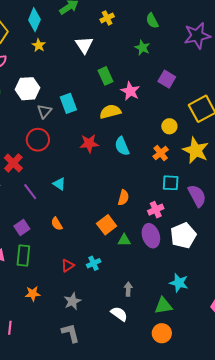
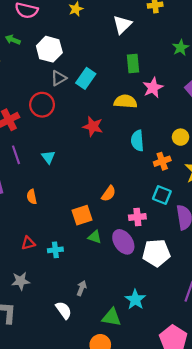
cyan rectangle: (68, 103) -> (86, 78), turned 36
cyan semicircle: (122, 146) -> (137, 141), moved
purple ellipse: (151, 236) -> (123, 242), turned -35

